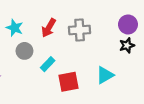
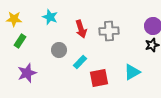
cyan star: (15, 28) -> (50, 17), moved
red arrow: (49, 28) -> (81, 29), turned -48

